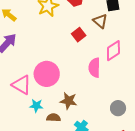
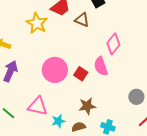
brown triangle: (100, 21) -> (82, 20), moved
red square: (79, 35) -> (81, 74), moved
pink circle: (47, 74) -> (55, 70), moved

